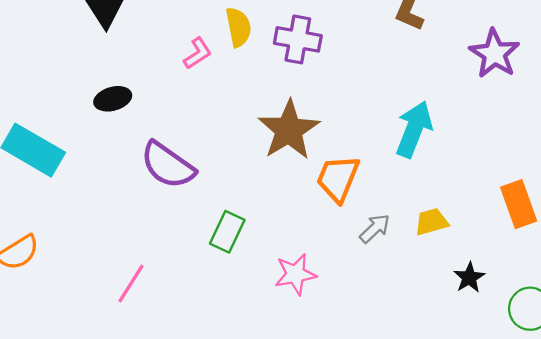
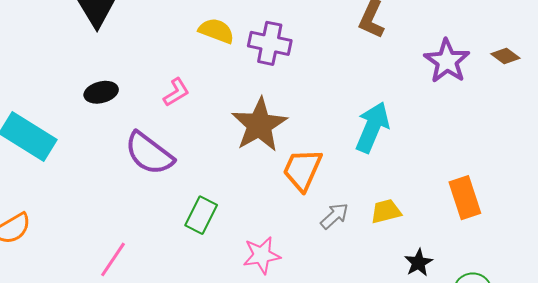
yellow semicircle: (238, 27) -> (216, 31), turned -60
pink L-shape: (198, 53) -> (176, 92), moved

